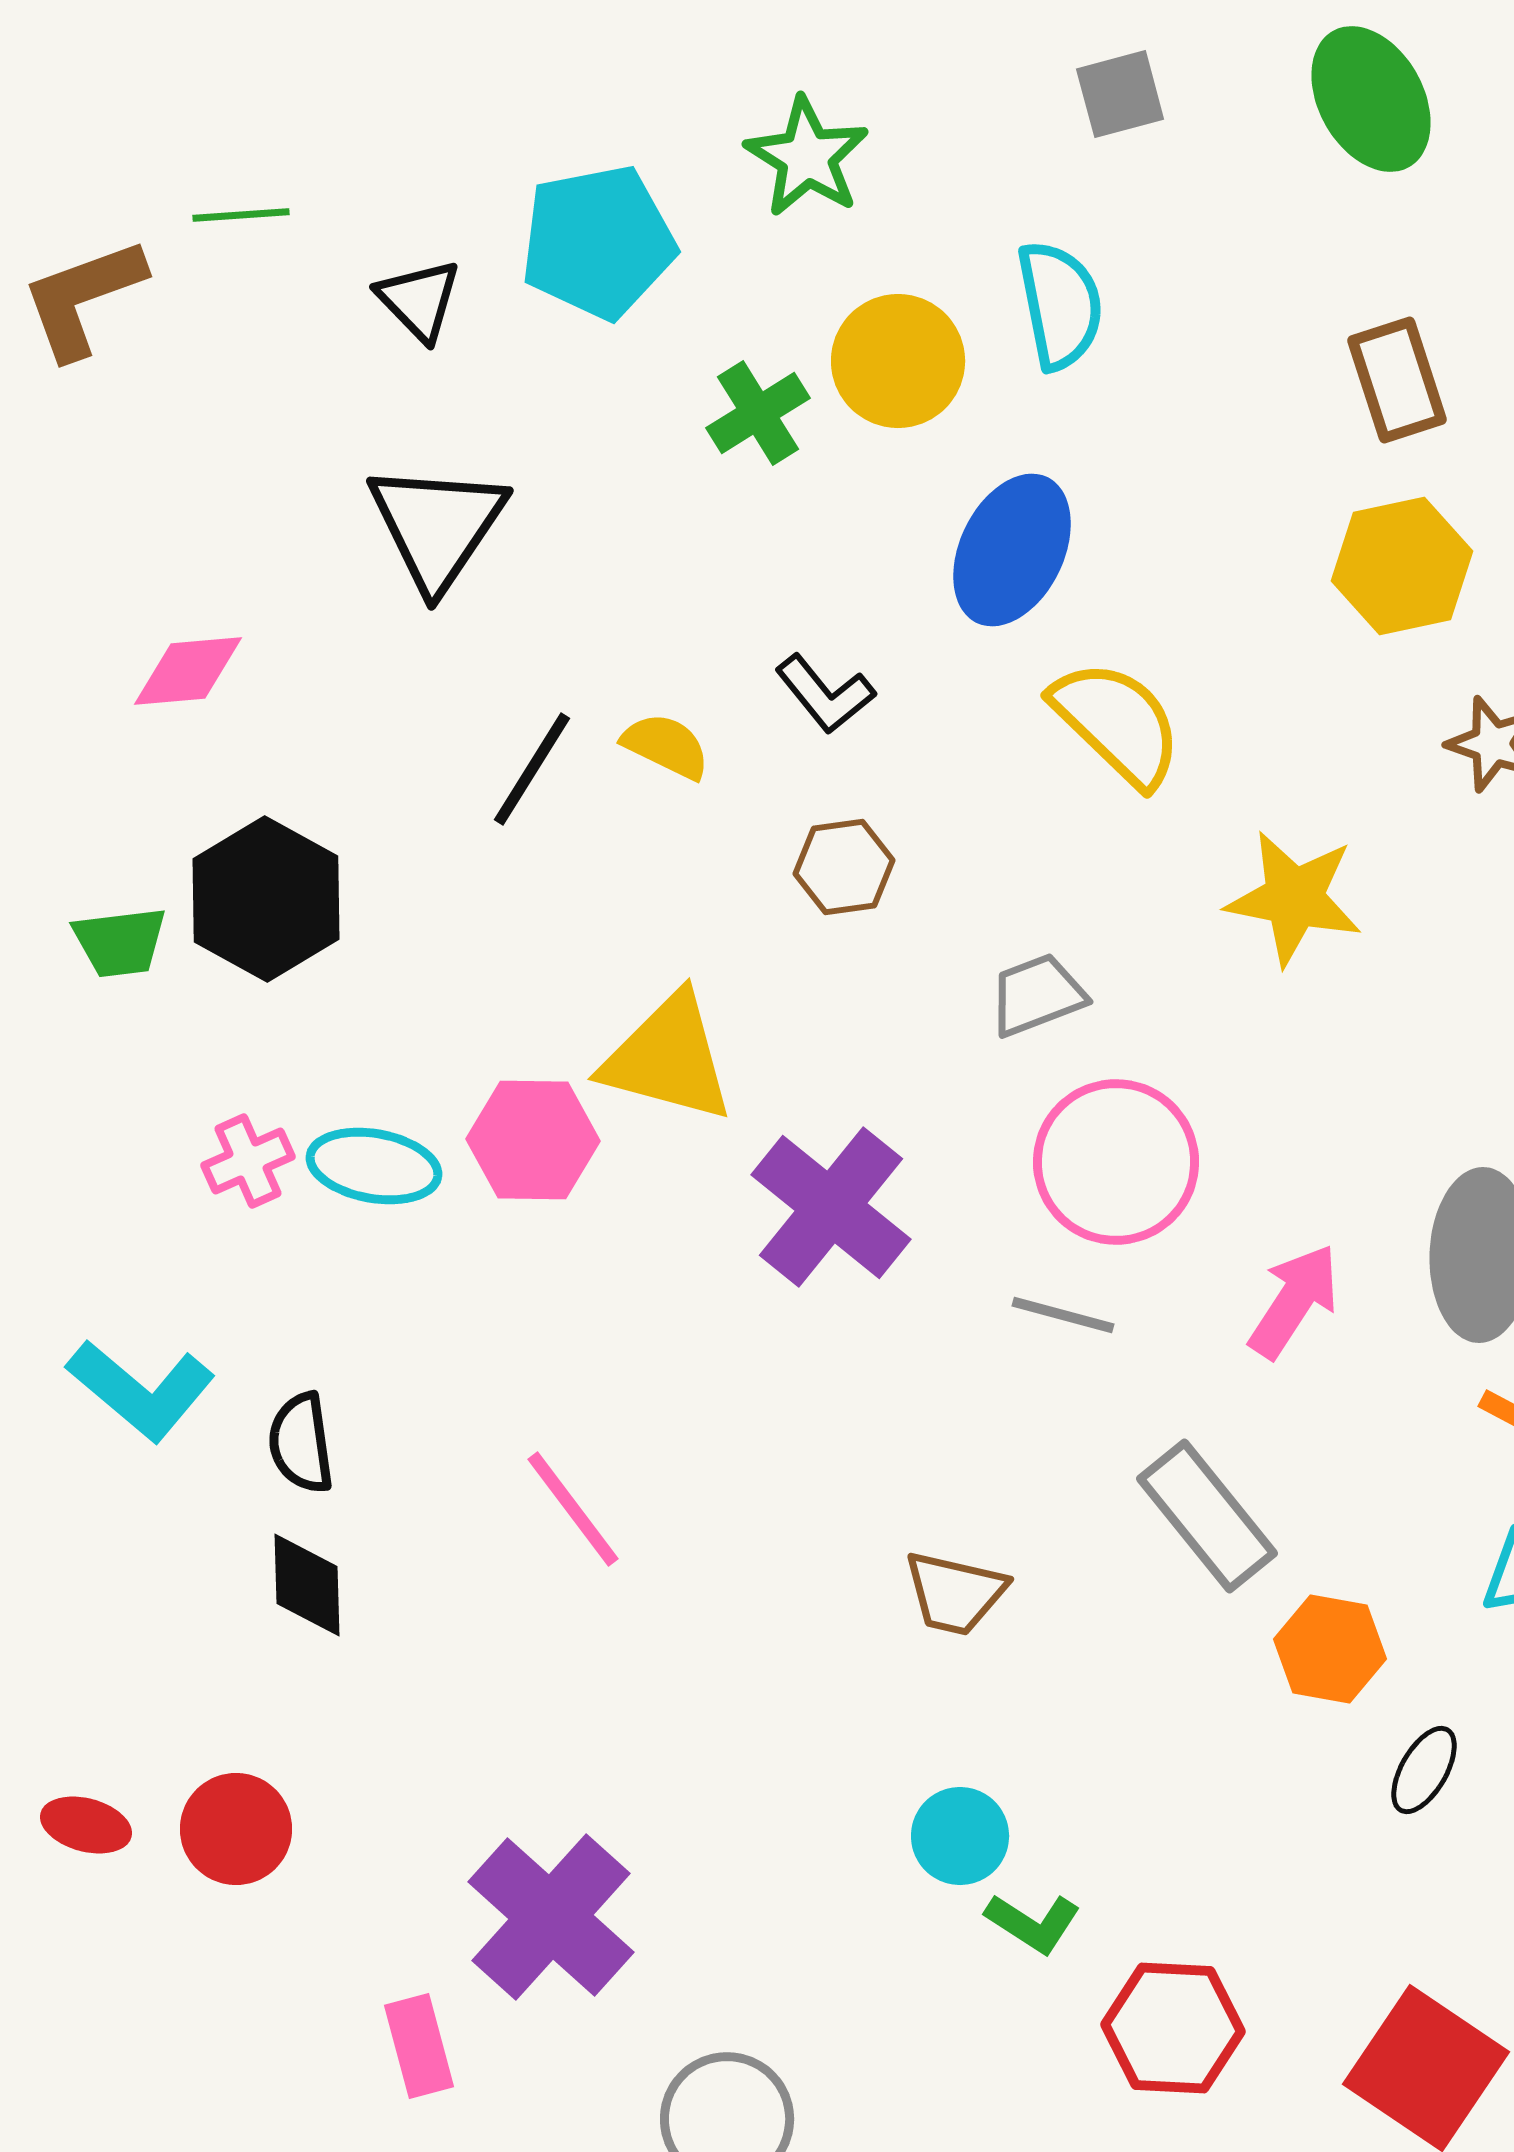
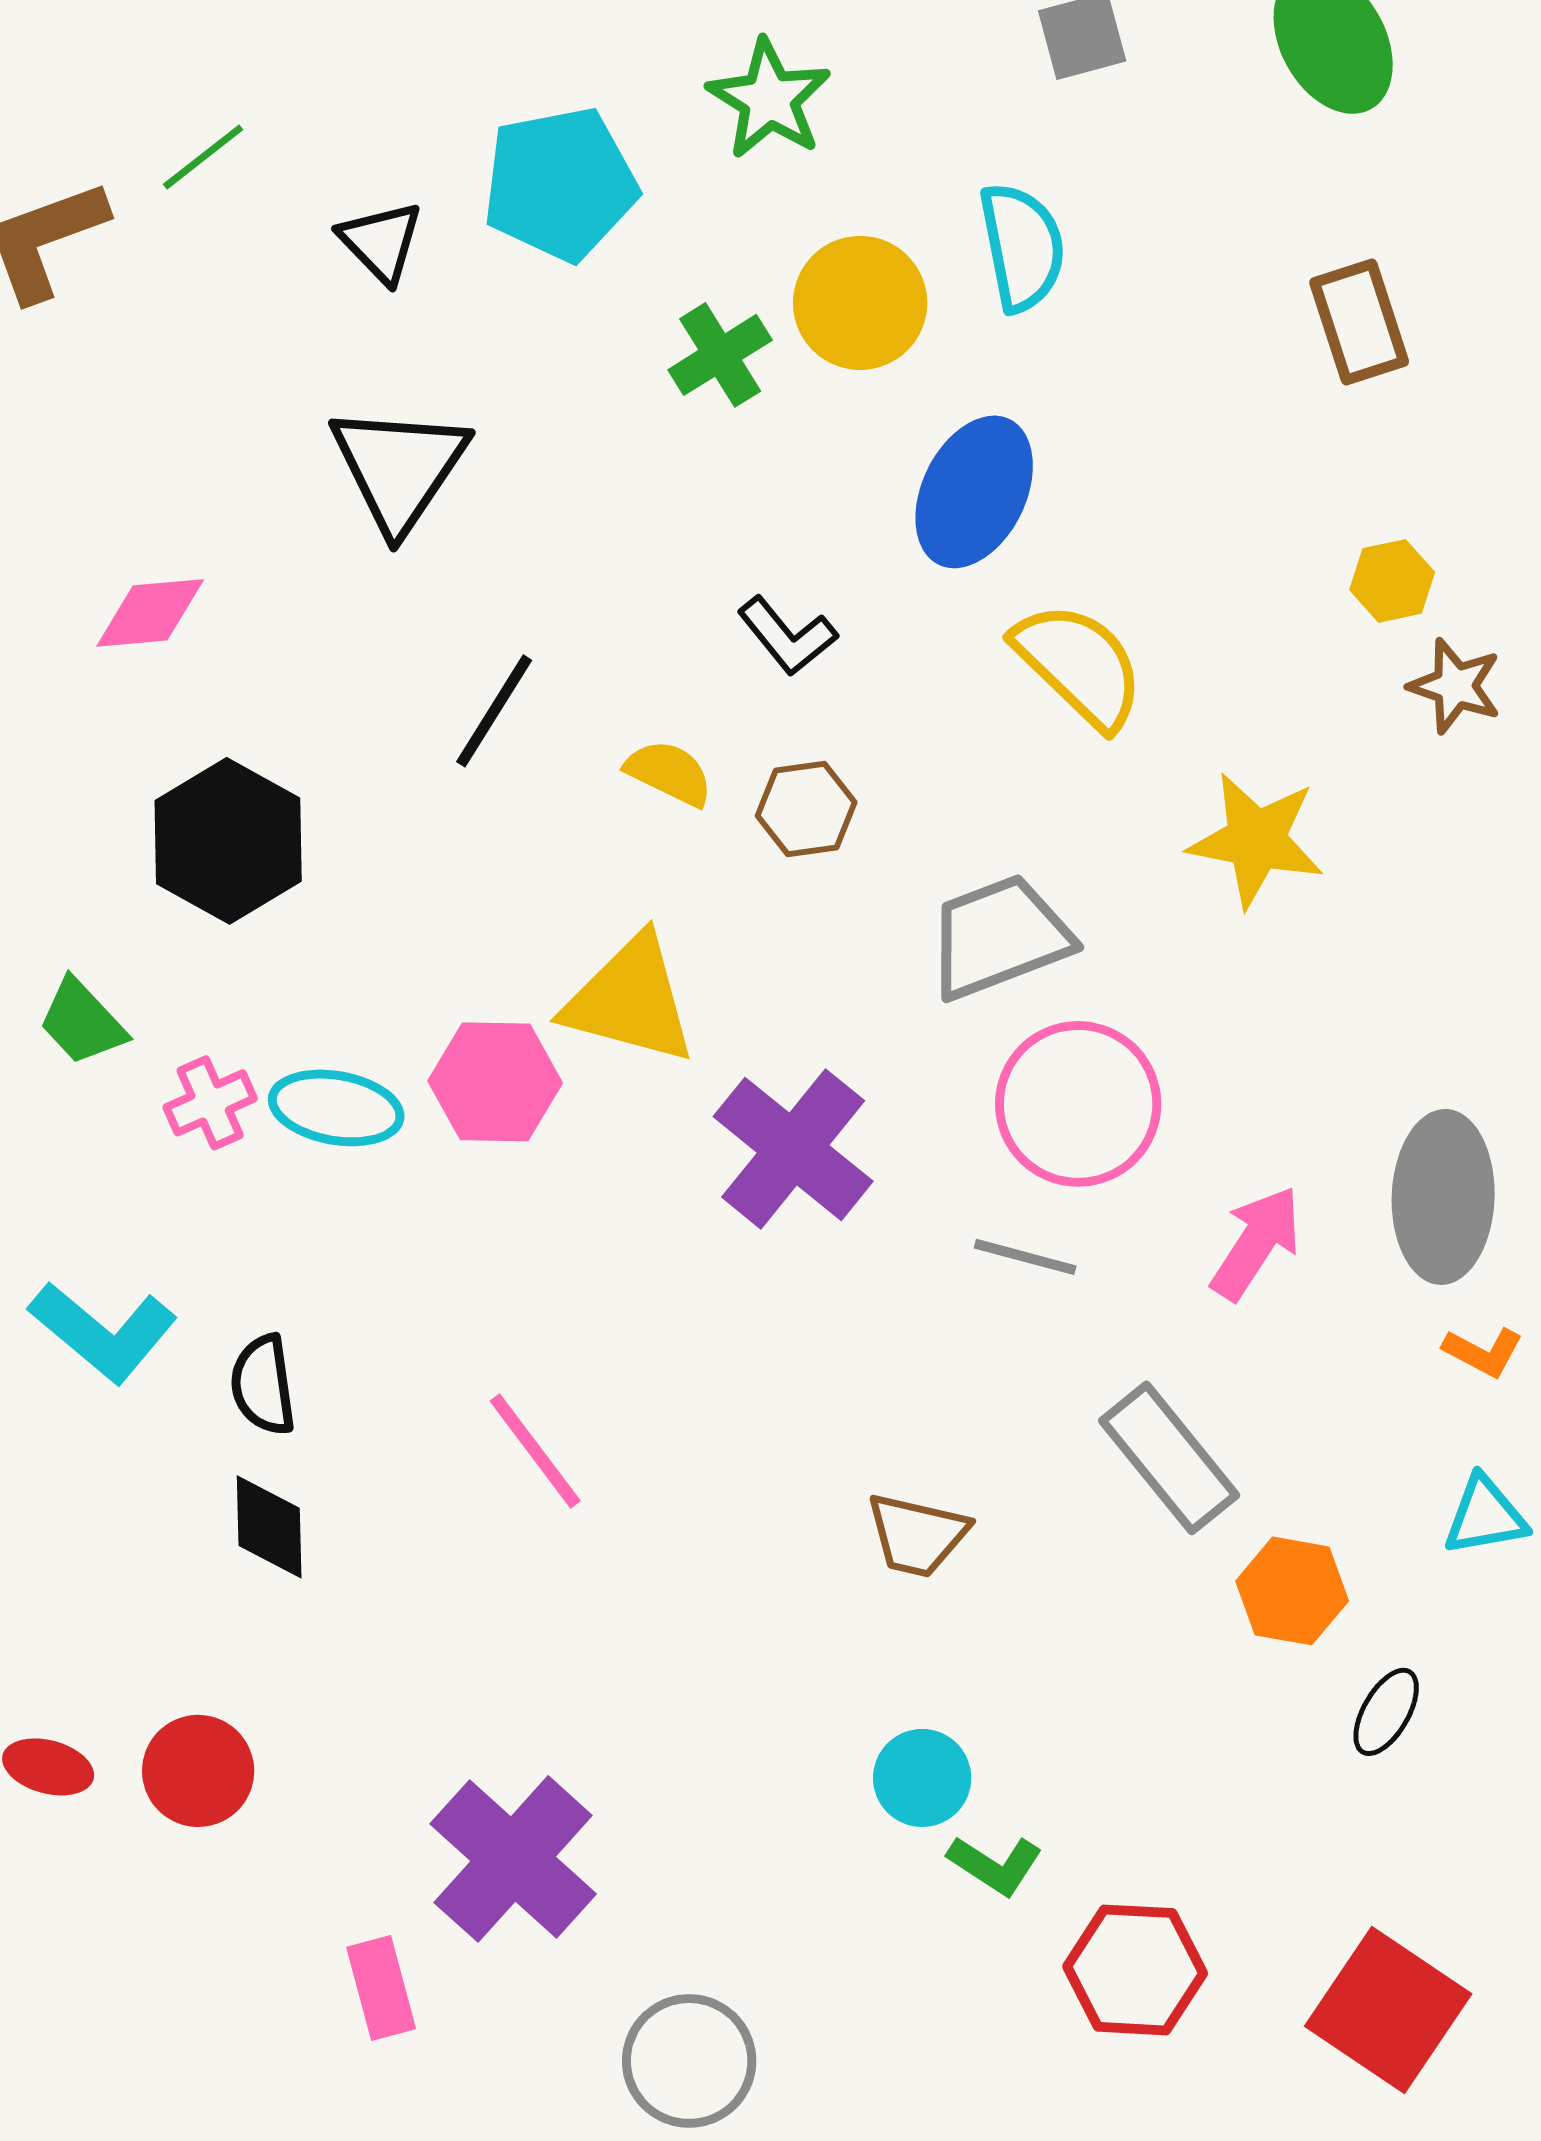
green line: (241, 215) -> (203, 157), turned -34
yellow hexagon: (1402, 566) -> (1392, 581), moved, size x0.6
yellow semicircle: (666, 746) -> (669, 773), moved
green trapezoid: (120, 942) -> (82, 1022), moved, turned 54
gray trapezoid: (1037, 995) -> (999, 937), size x1.5

